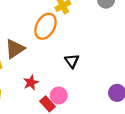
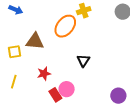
brown triangle: (15, 49) -> (35, 41), turned 30

